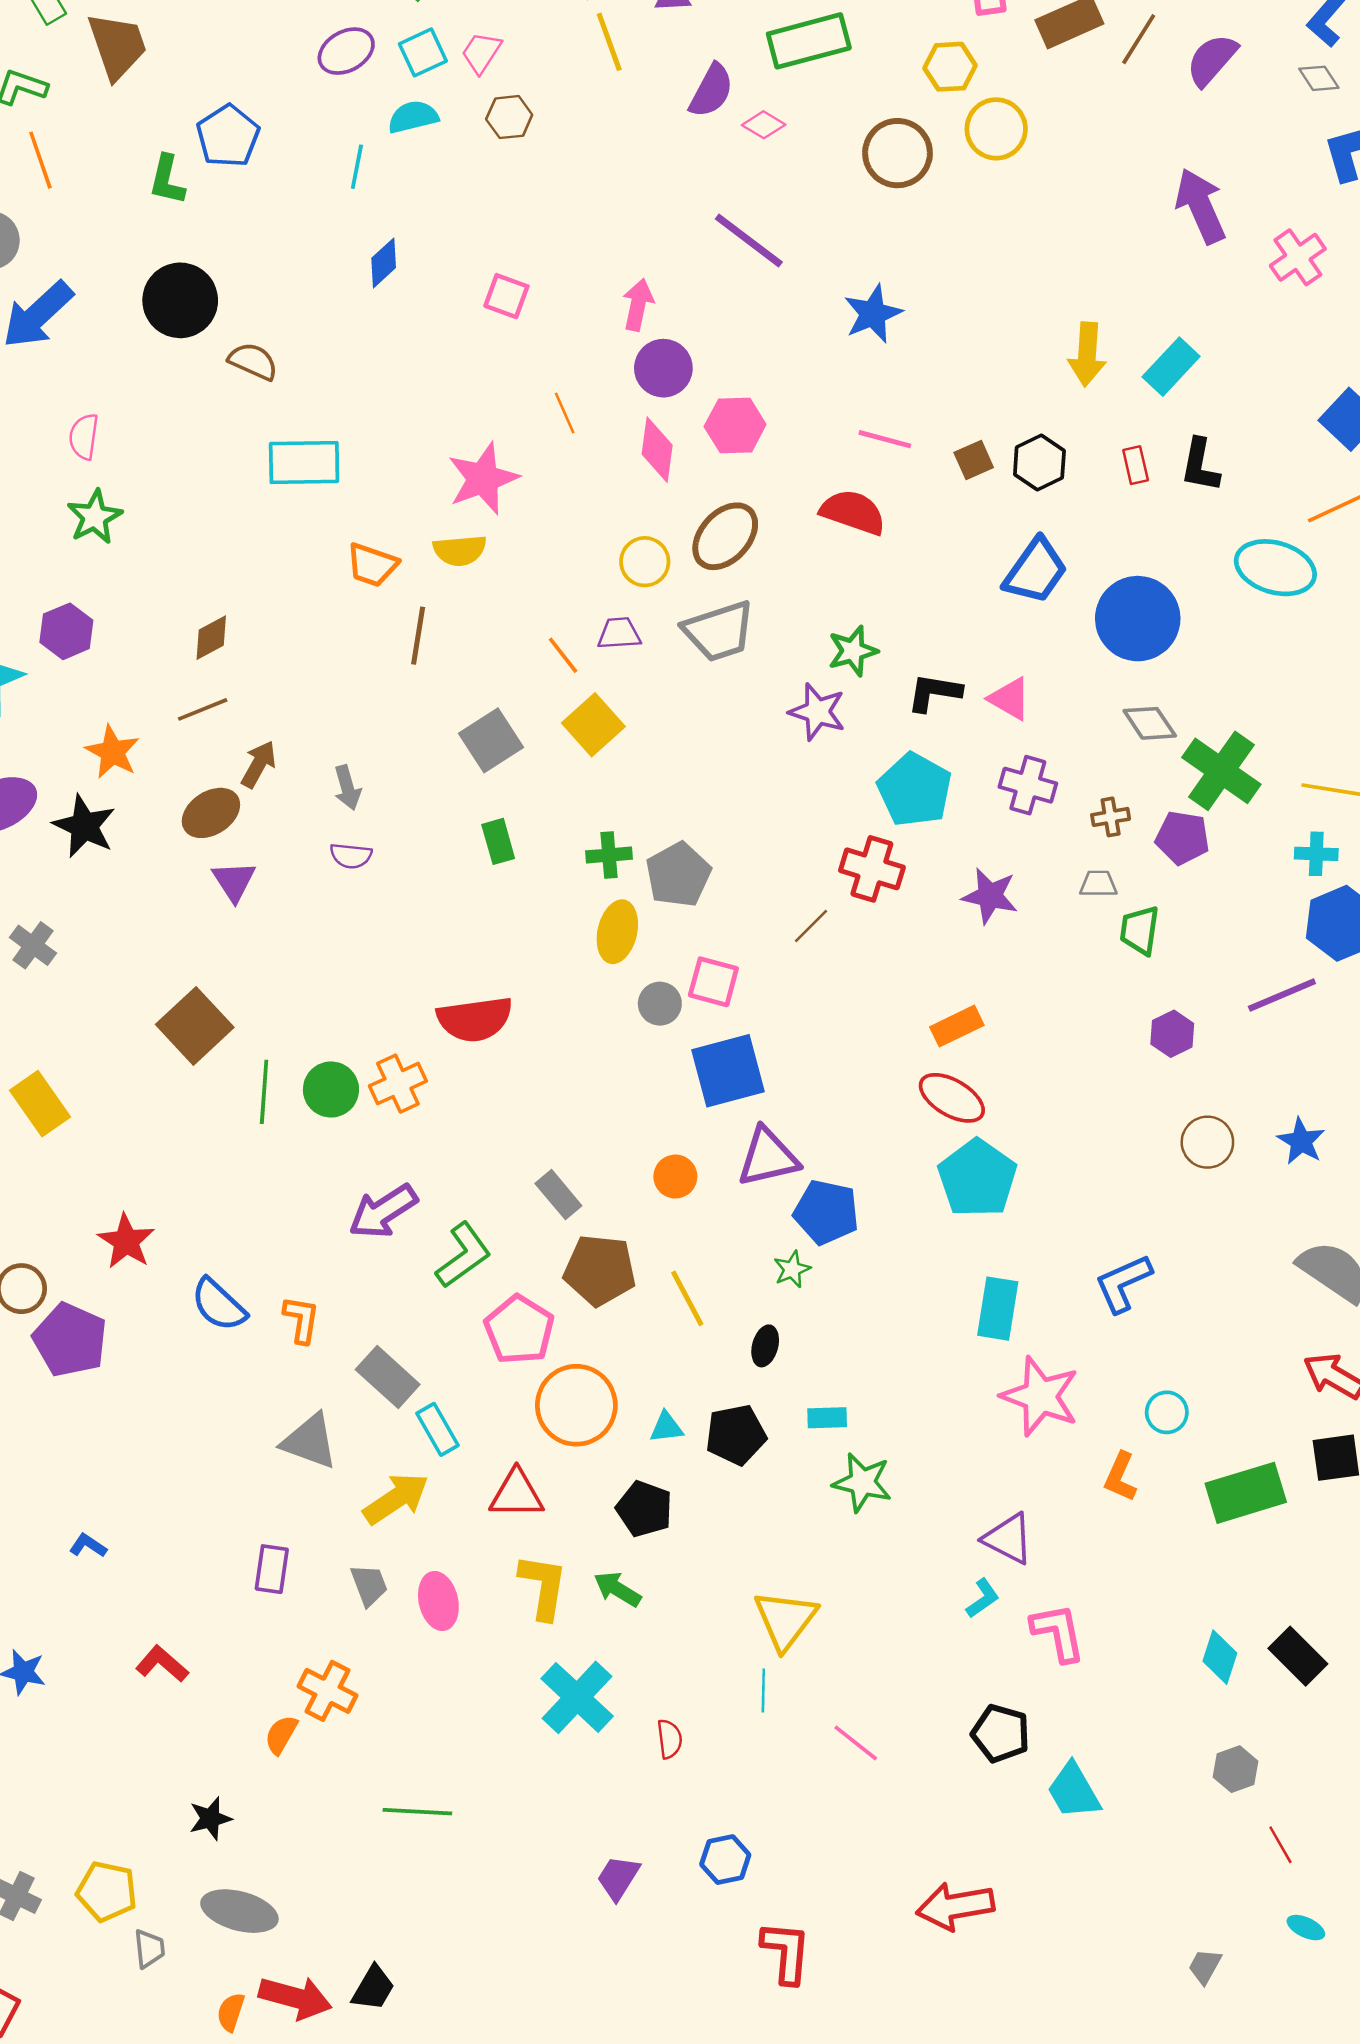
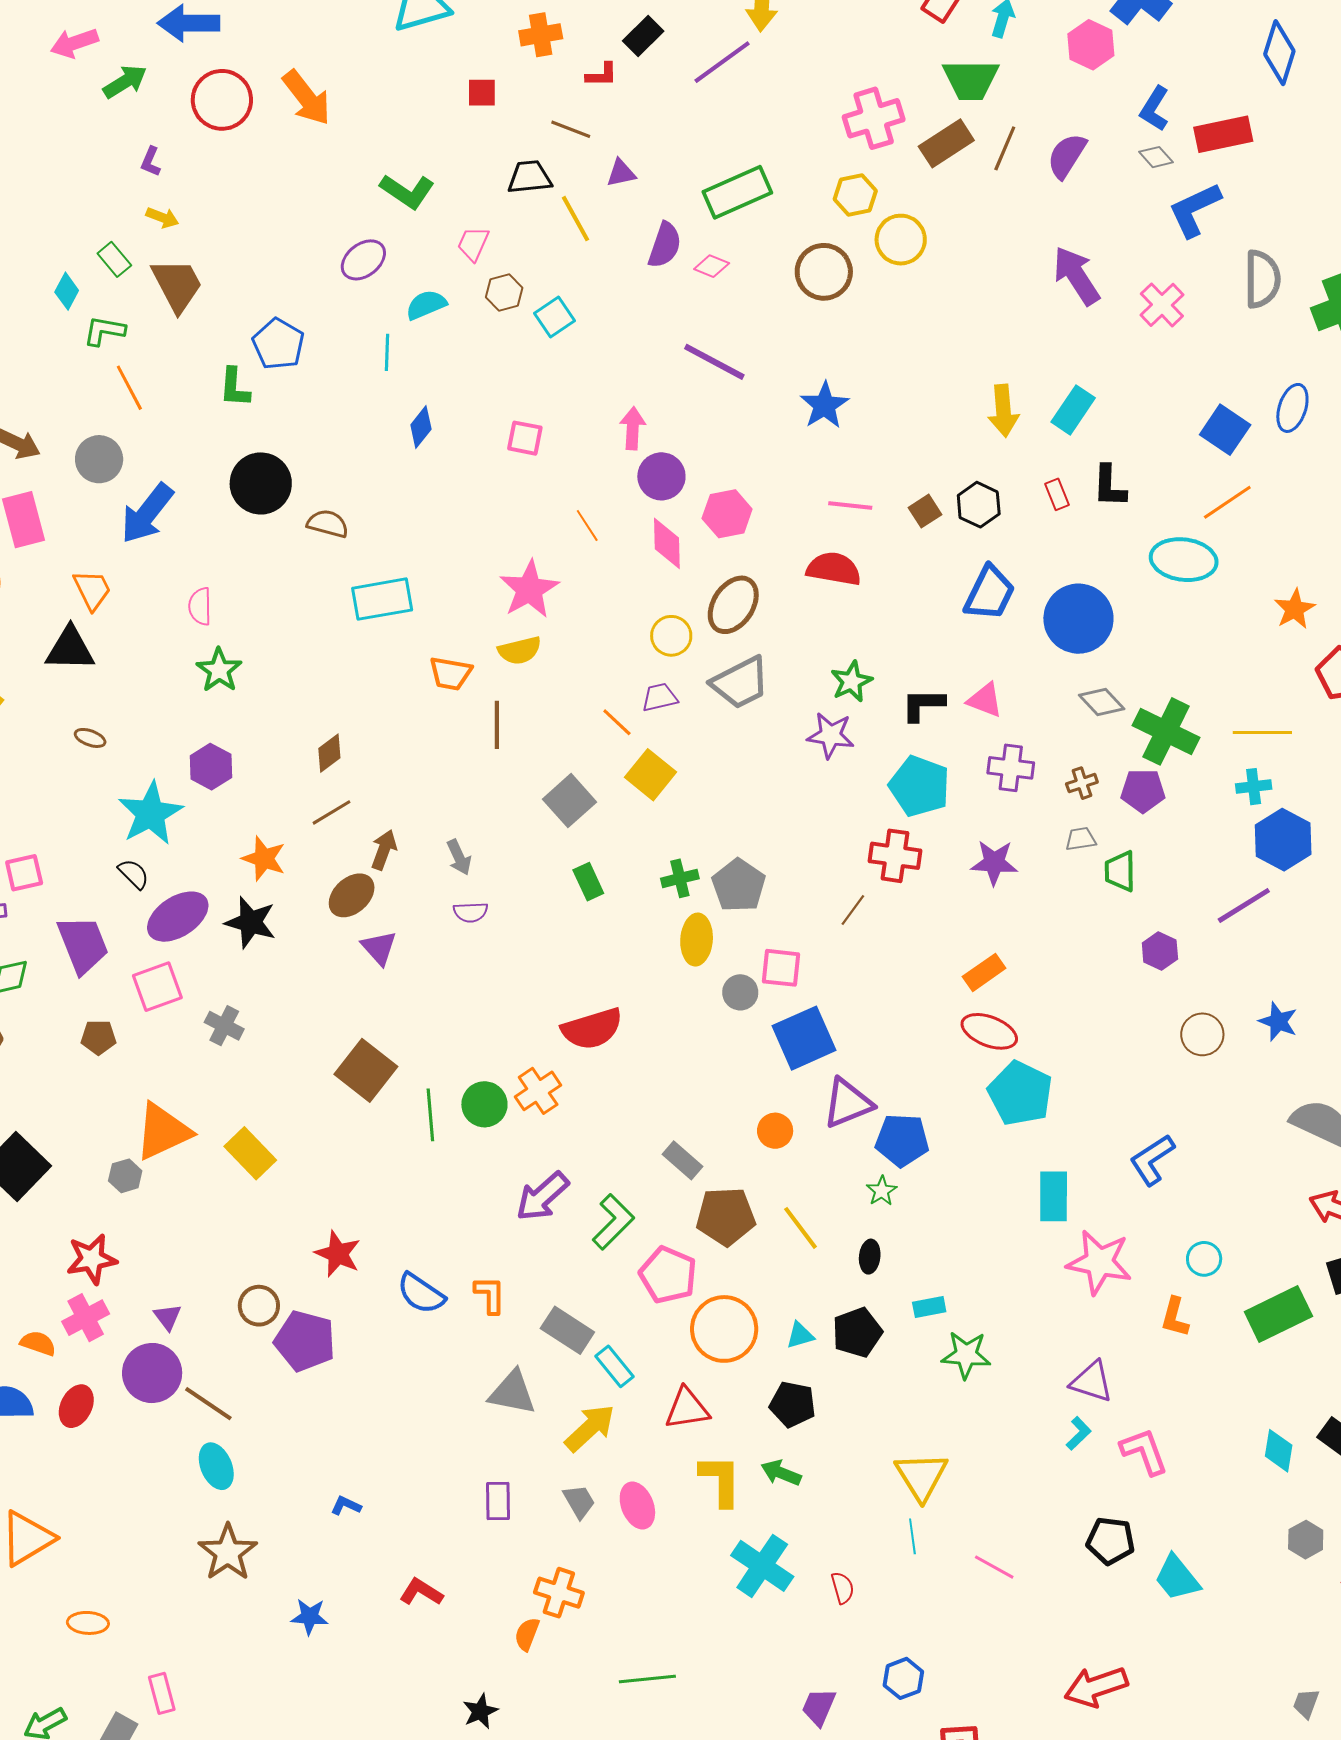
cyan square: (423, 52) -> (555, 317), moved

